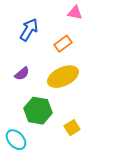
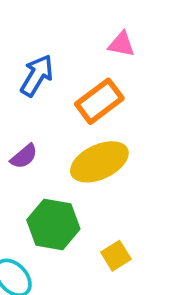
orange rectangle: (63, 44) -> (99, 101), size x1.4

